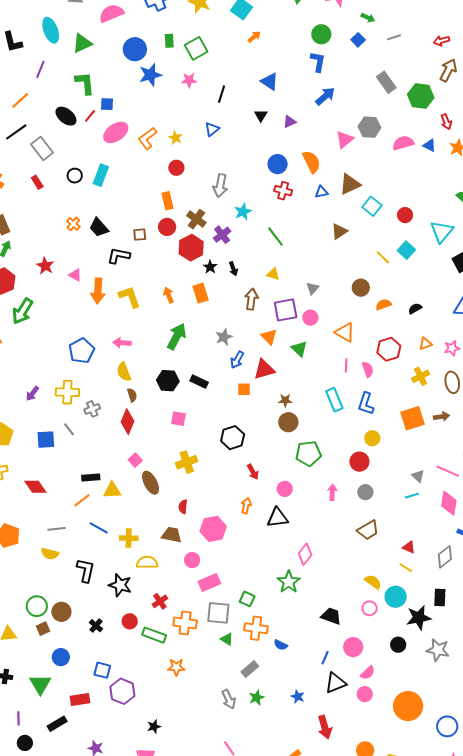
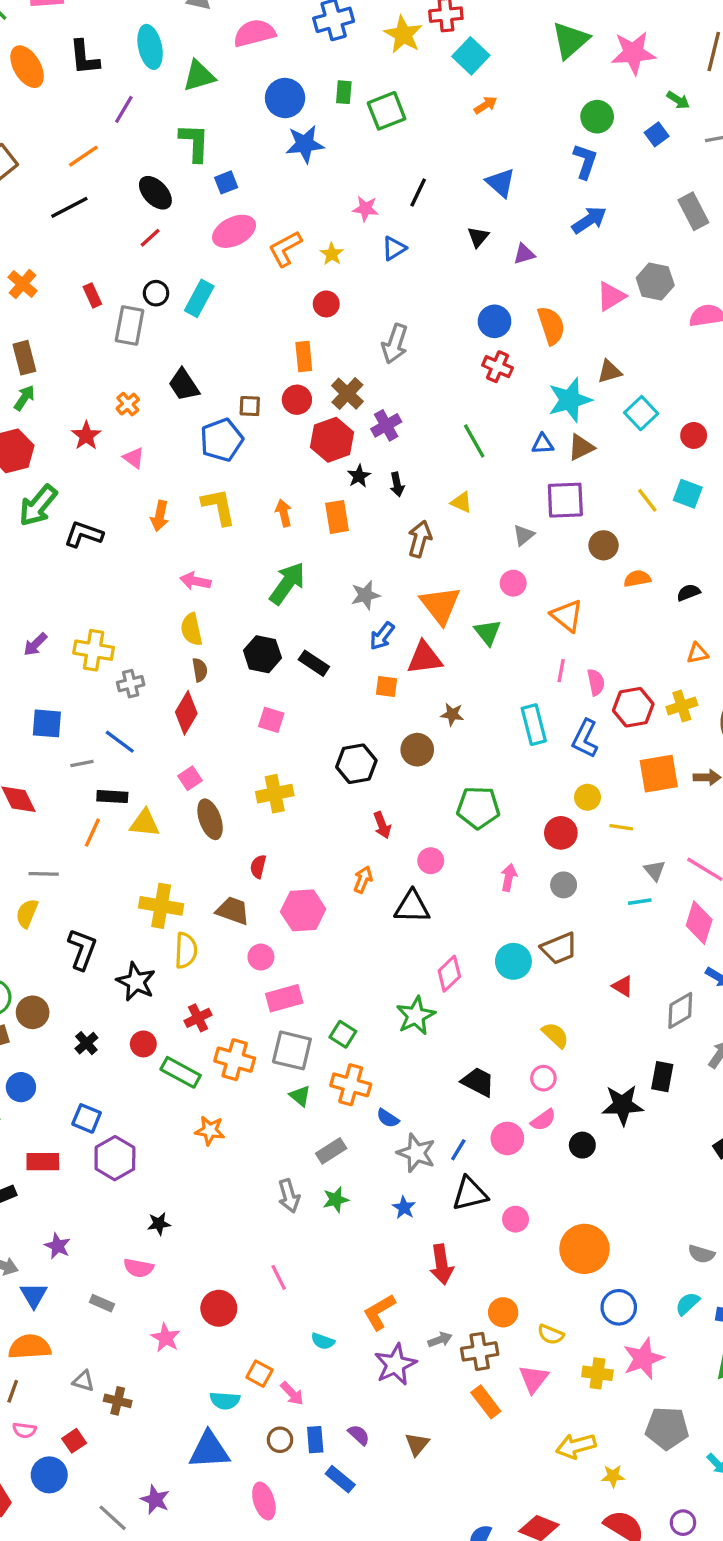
pink star: (189, 80) -> (366, 209), moved
blue square: (107, 104) -> (226, 182), turned -32
red line: (90, 116) -> (150, 238), moved
gray rectangle: (42, 149) -> (130, 325), moved, turned 40
brown triangle: (350, 184) -> (609, 372), size x0.7
blue triangle: (321, 192) -> (543, 444), moved
cyan star: (243, 212) -> (570, 400), moved, size x1.5
orange cross: (73, 224) -> (128, 404), moved
cyan square: (406, 250) -> (688, 494), turned -30
black L-shape: (119, 256) -> (84, 534), moved
orange arrow: (98, 291) -> (160, 516), moved, size x0.7
purple square: (286, 310) -> (565, 500), moved
orange triangle: (269, 337) -> (440, 605), size x1.5
red hexagon: (389, 349) -> (633, 707), moved
blue pentagon: (82, 351) -> (222, 440), moved
brown circle: (288, 422) -> (417, 750), moved
gray line: (69, 429) -> (82, 763), moved, turned -72
orange line: (82, 500) -> (92, 833), turned -36
blue line: (99, 528) -> (120, 742), moved
yellow cross: (129, 538) -> (161, 906), size x1.4
yellow semicircle: (50, 554) -> (27, 913), turned 90
yellow semicircle: (147, 562) -> (186, 950), turned 85
yellow line: (406, 568) -> (621, 827), moved, turned -32
cyan circle: (396, 597) -> (513, 961), moved
gray star: (438, 650) -> (416, 1153), moved
pink semicircle: (368, 673) -> (543, 1120), moved
blue circle: (447, 726) -> (619, 1307), moved

